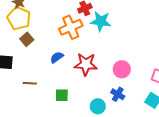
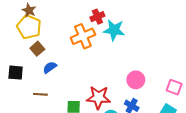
blue semicircle: (57, 57) -> (50, 67), moved
red star: (86, 64) -> (98, 97), moved

